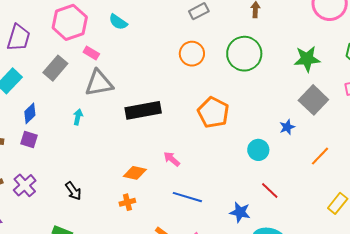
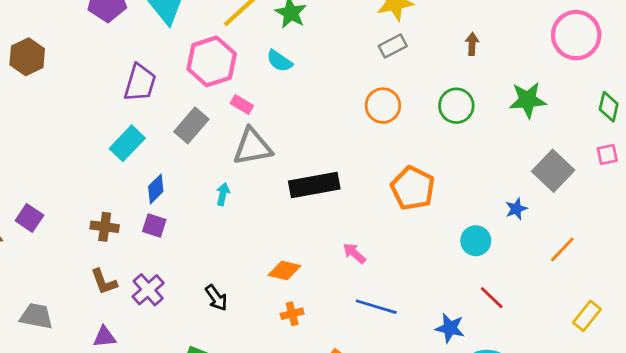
green circle: (244, 54) -> (456, 106), size x0.7
green star: (307, 59) -> (528, 100), moved
orange diamond: (135, 173) -> (284, 270), moved

